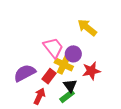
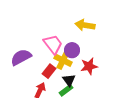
yellow arrow: (87, 27) -> (85, 25), turned -30
purple semicircle: (25, 73) -> (21, 57), moved

